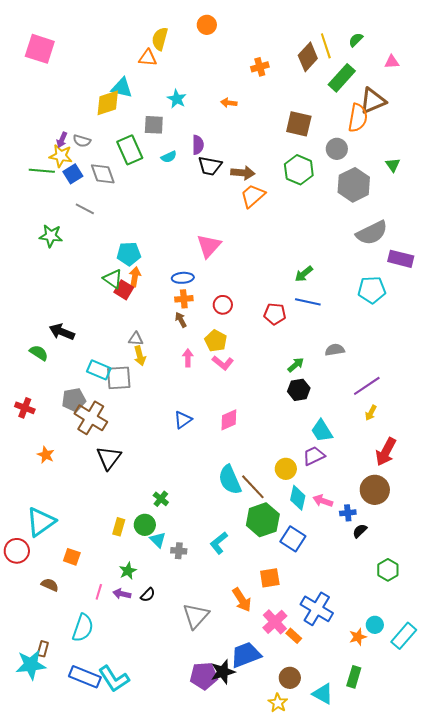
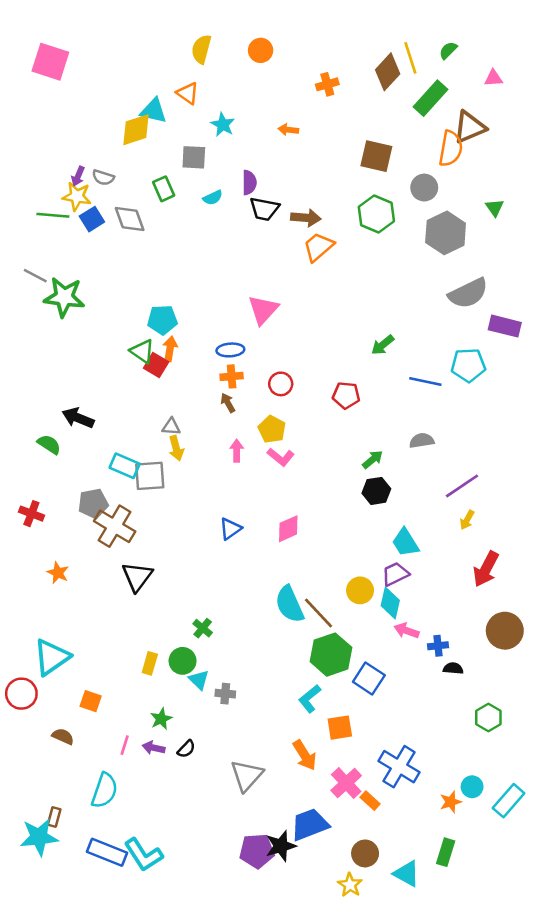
orange circle: (207, 25) -> (261, 50), moved
orange triangle: (148, 58) -> (188, 93), moved, turned 30
green rectangle: (130, 150) -> (164, 189), size x0.7
gray line: (85, 209) -> (35, 276), moved
green star: (51, 236) -> (64, 297), size x1.4
blue line: (308, 302) -> (425, 381), moved
brown circle: (375, 490) -> (505, 631), moved
cyan diamond: (298, 498) -> (390, 603), moved
black semicircle: (360, 531) -> (453, 668), turned 49
cyan L-shape: (219, 543) -> (310, 699), moved

